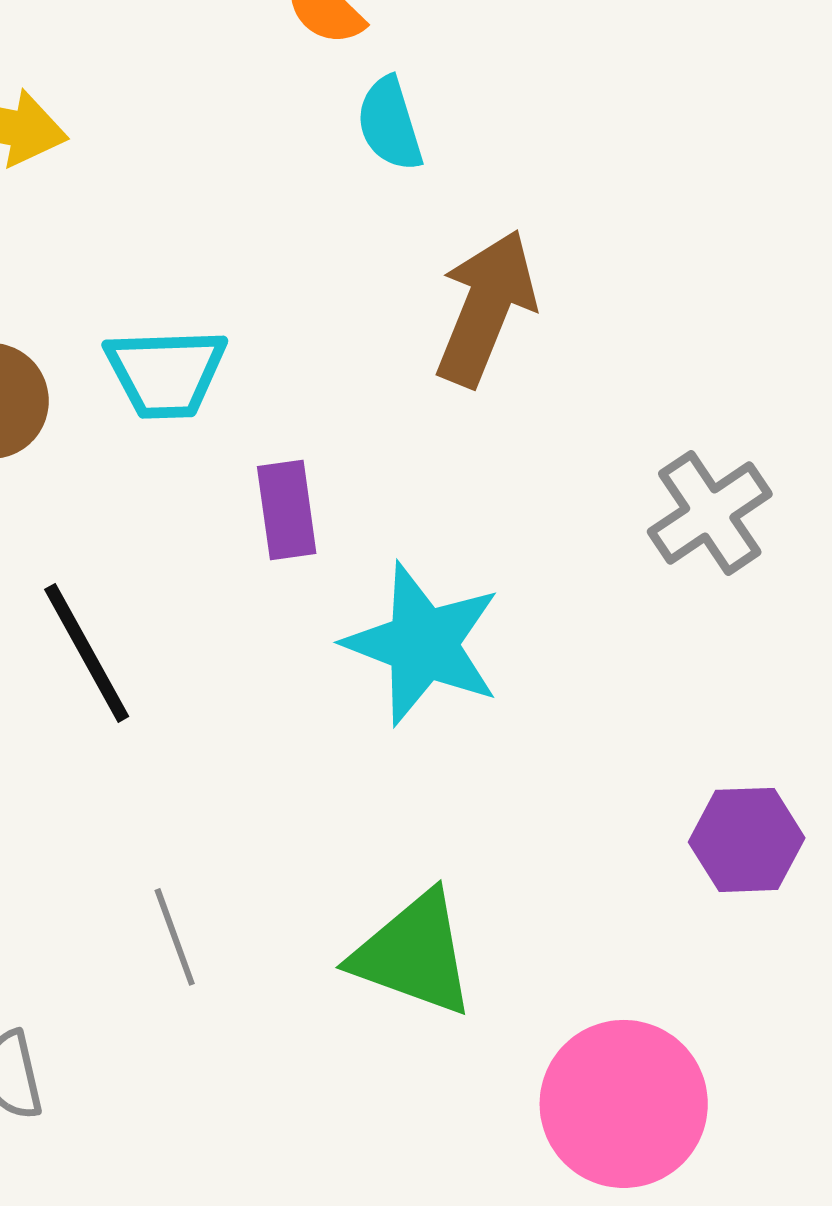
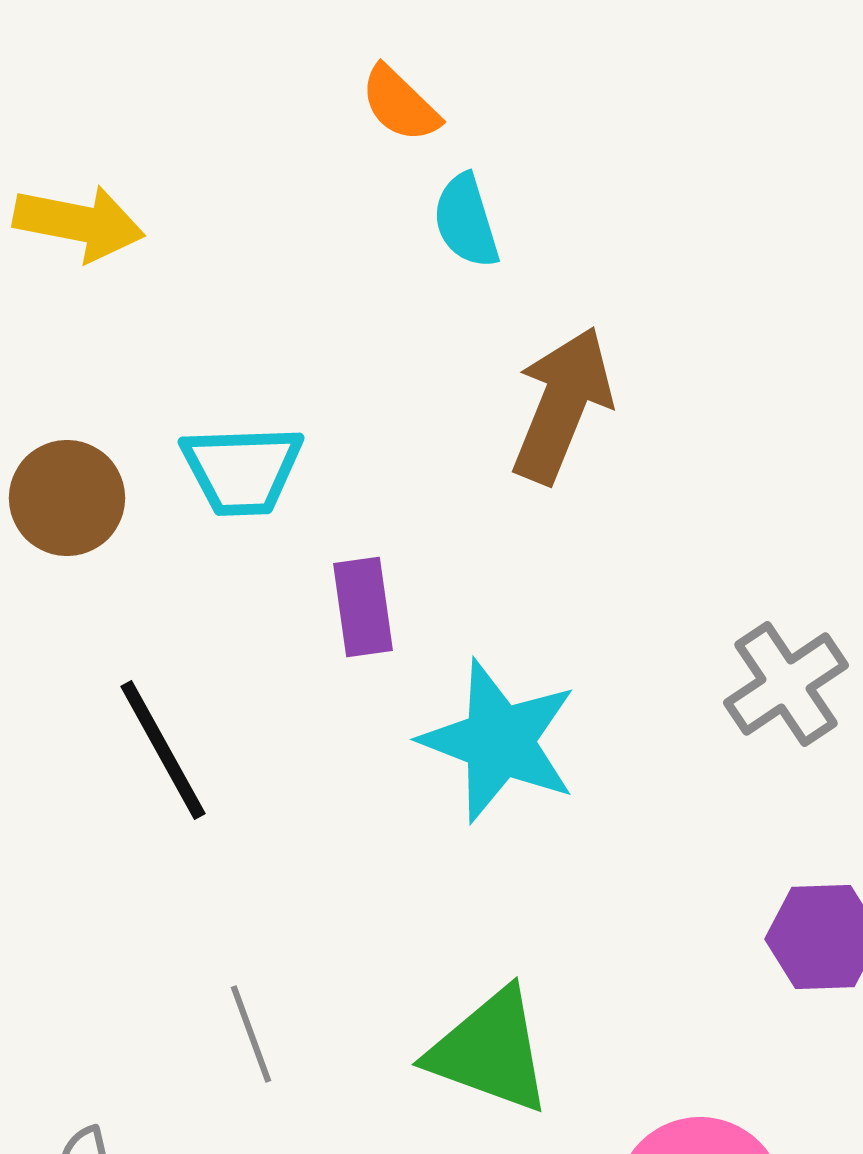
gray cross: (710, 513) -> (786, 684), moved

